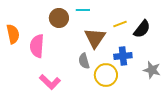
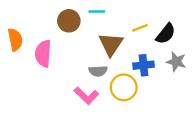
gray semicircle: (84, 61) -> (98, 71), turned -77
gray star: (152, 70) -> (176, 62), moved
pink L-shape: (50, 82) -> (86, 96), moved

